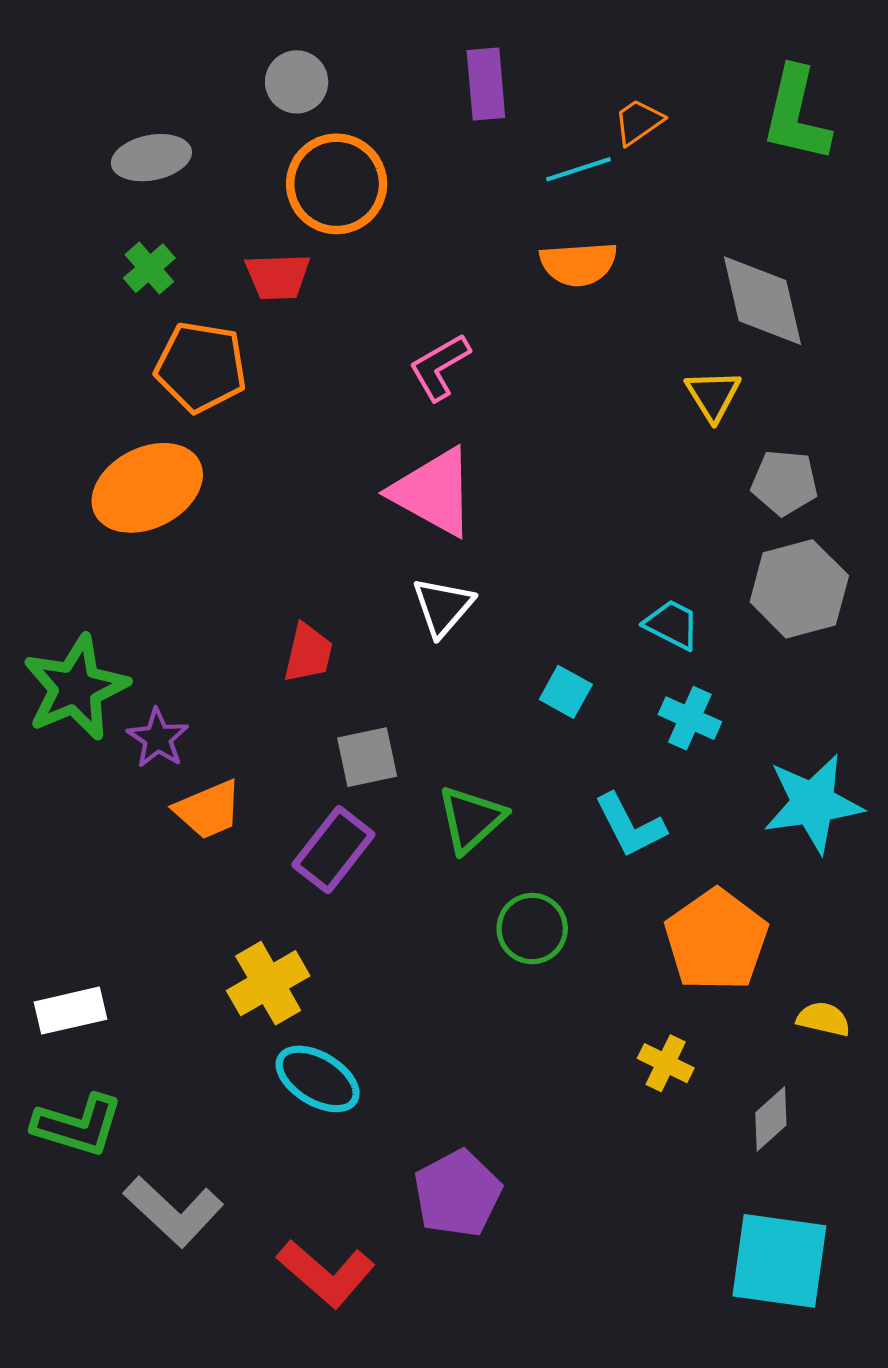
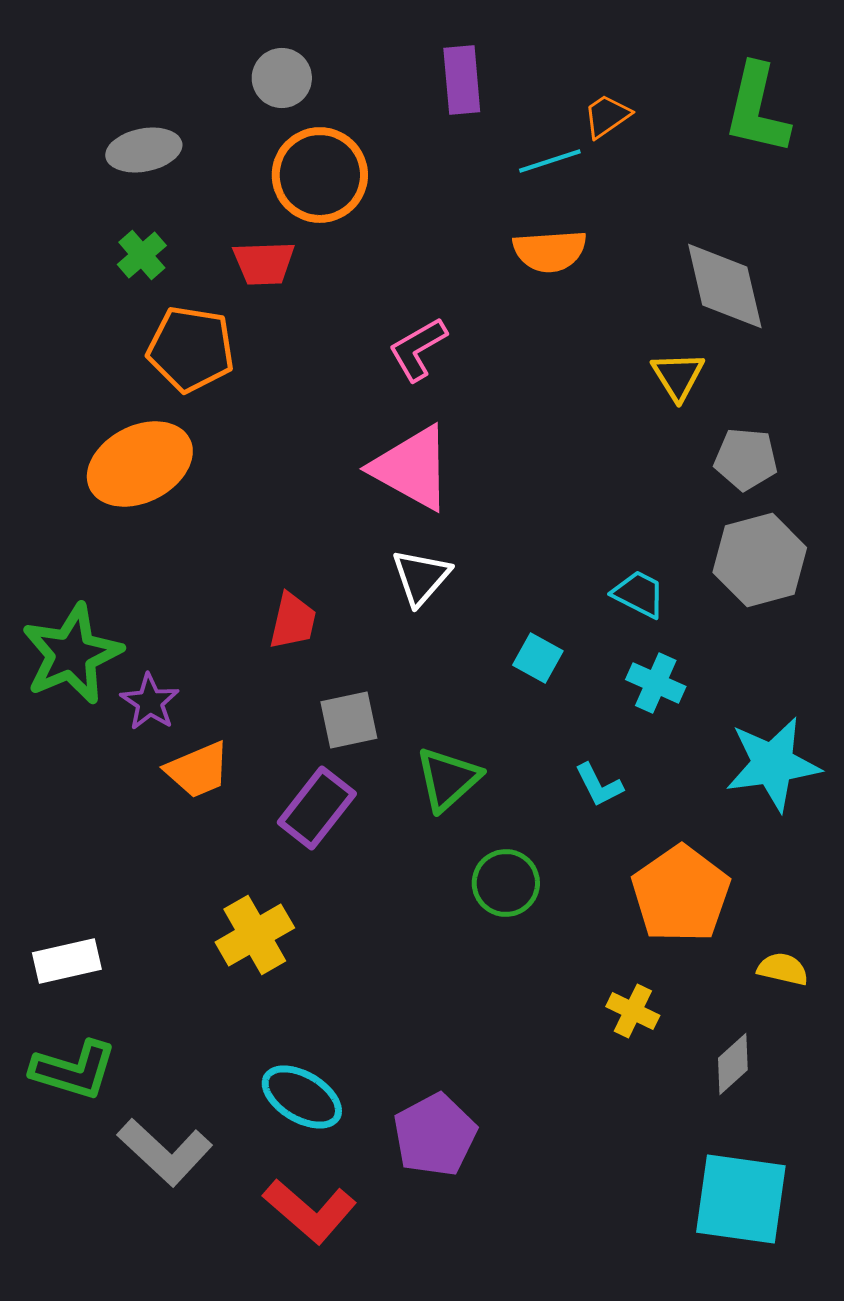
cyan L-shape: (630, 825) -> (599, 785), size x0.7
cyan ellipse: (318, 1079) -> (302, 1097), moved

